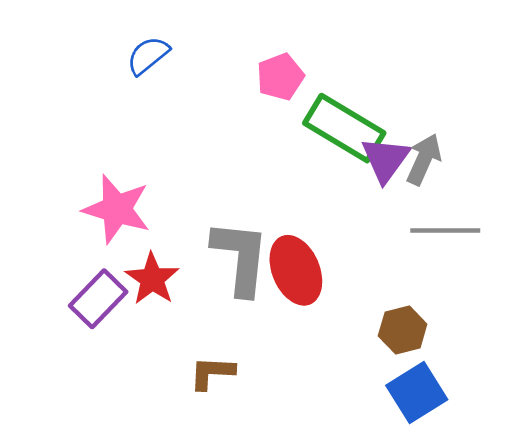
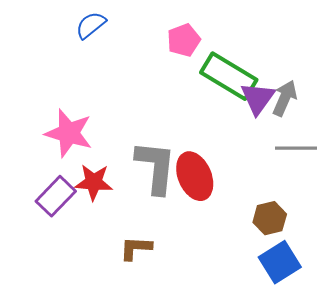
red star: (152, 279) -> (94, 182), turned -30

